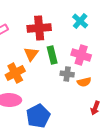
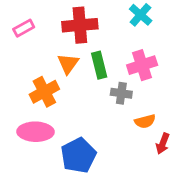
pink cross: (81, 55) -> (142, 65), turned -36
orange semicircle: (84, 82) -> (145, 121), moved

